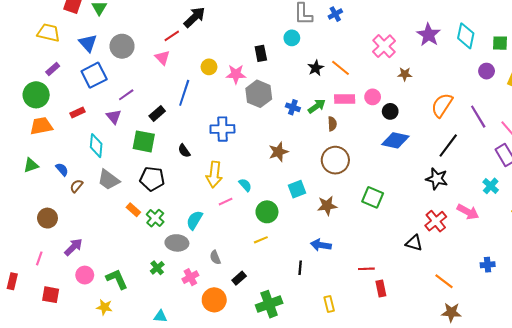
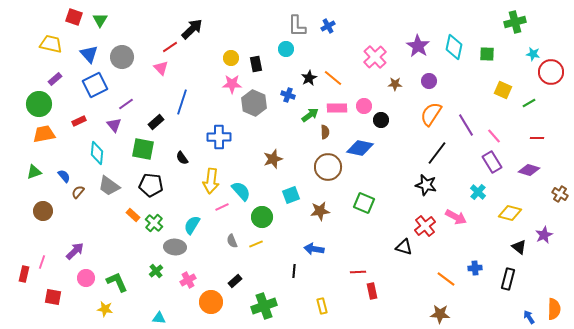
yellow circle: (209, 67) -> (231, 58), moved
purple circle: (487, 71) -> (429, 81), moved
blue cross: (293, 107) -> (288, 95), moved
blue diamond: (395, 140) -> (360, 148), moved
cyan semicircle: (245, 185) -> (241, 191), size x1.5
brown circle: (47, 218) -> (43, 211), moved
gray semicircle: (215, 257) -> (232, 241), moved
red rectangle: (12, 281) -> (24, 274), moved
orange line: (444, 281) -> (446, 279), moved

